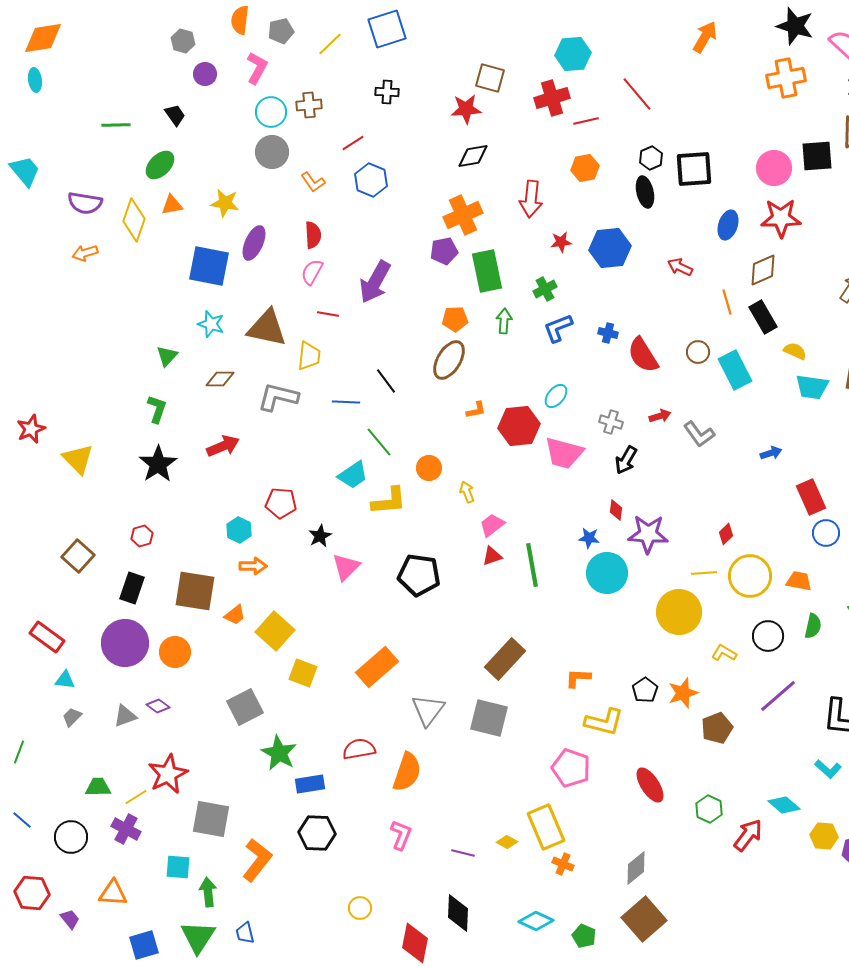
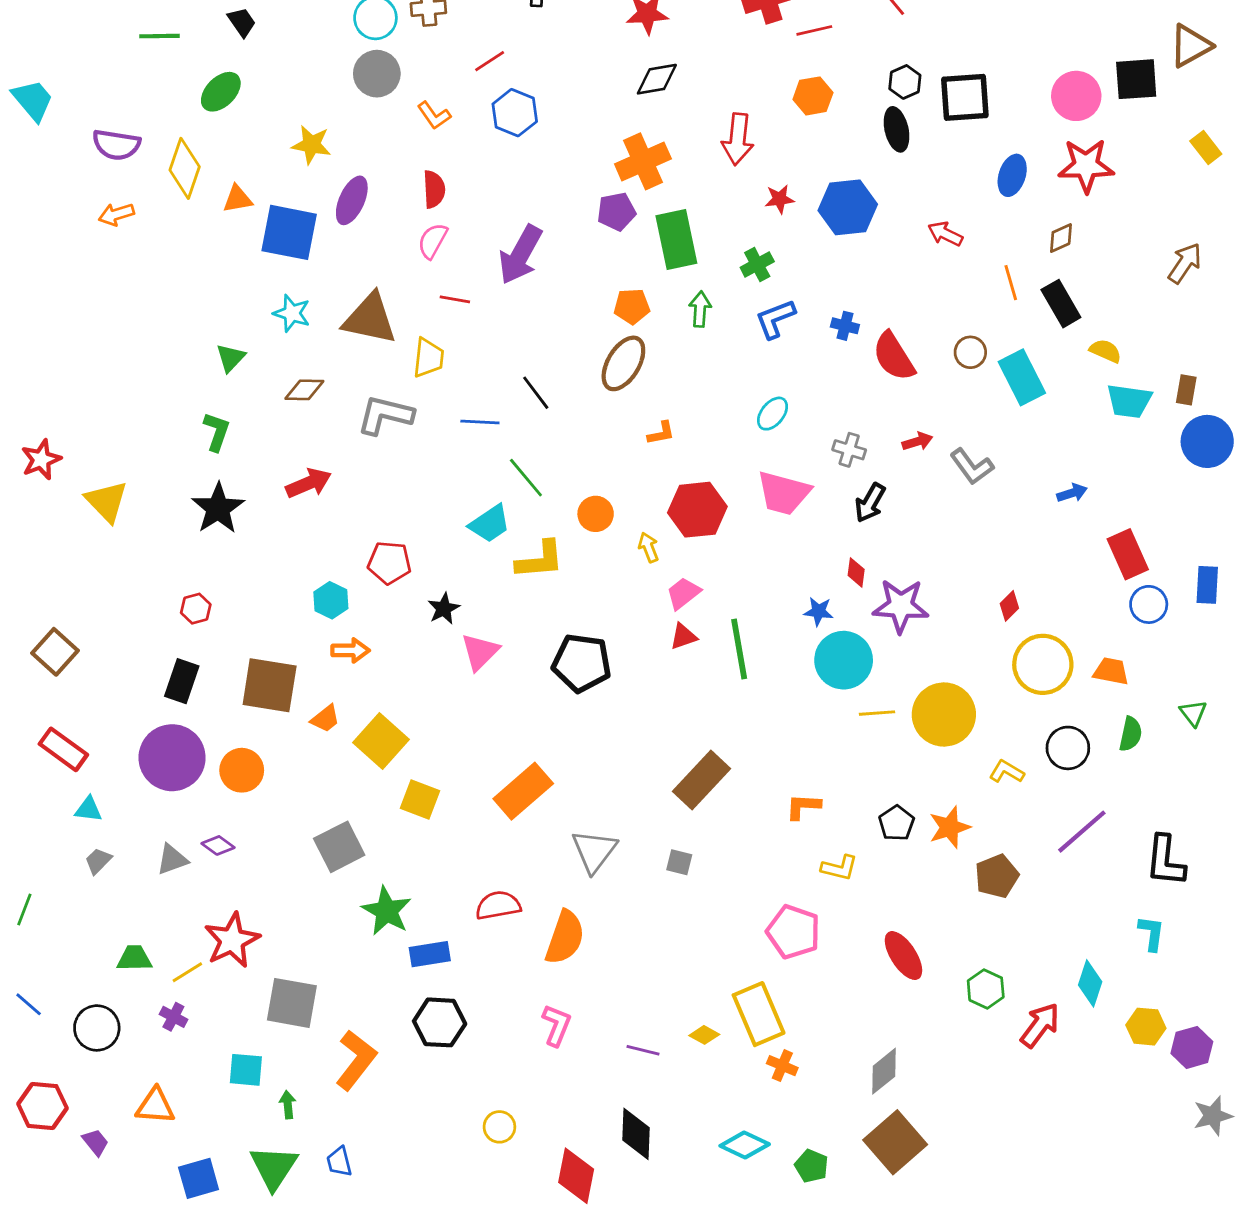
orange triangle: (172, 205) -> (238, 199), moved
brown diamond: (763, 270) -> (1061, 238), size x0.7
red hexagon: (519, 426) -> (697, 510), moved
brown square: (78, 556) -> (55, 652), moved
yellow line: (704, 573) -> (877, 713), moved
gray square: (489, 718) -> (679, 862), size x0.5
yellow L-shape: (604, 722) -> (839, 868), size x0.7
cyan L-shape: (828, 769) -> (1151, 933), turned -124
cyan diamond: (784, 805) -> (1090, 983), turned 68
purple cross: (126, 829) -> (173, 1017), size x0.7
green arrow: (208, 892) -> (288, 1105), size x0.7

